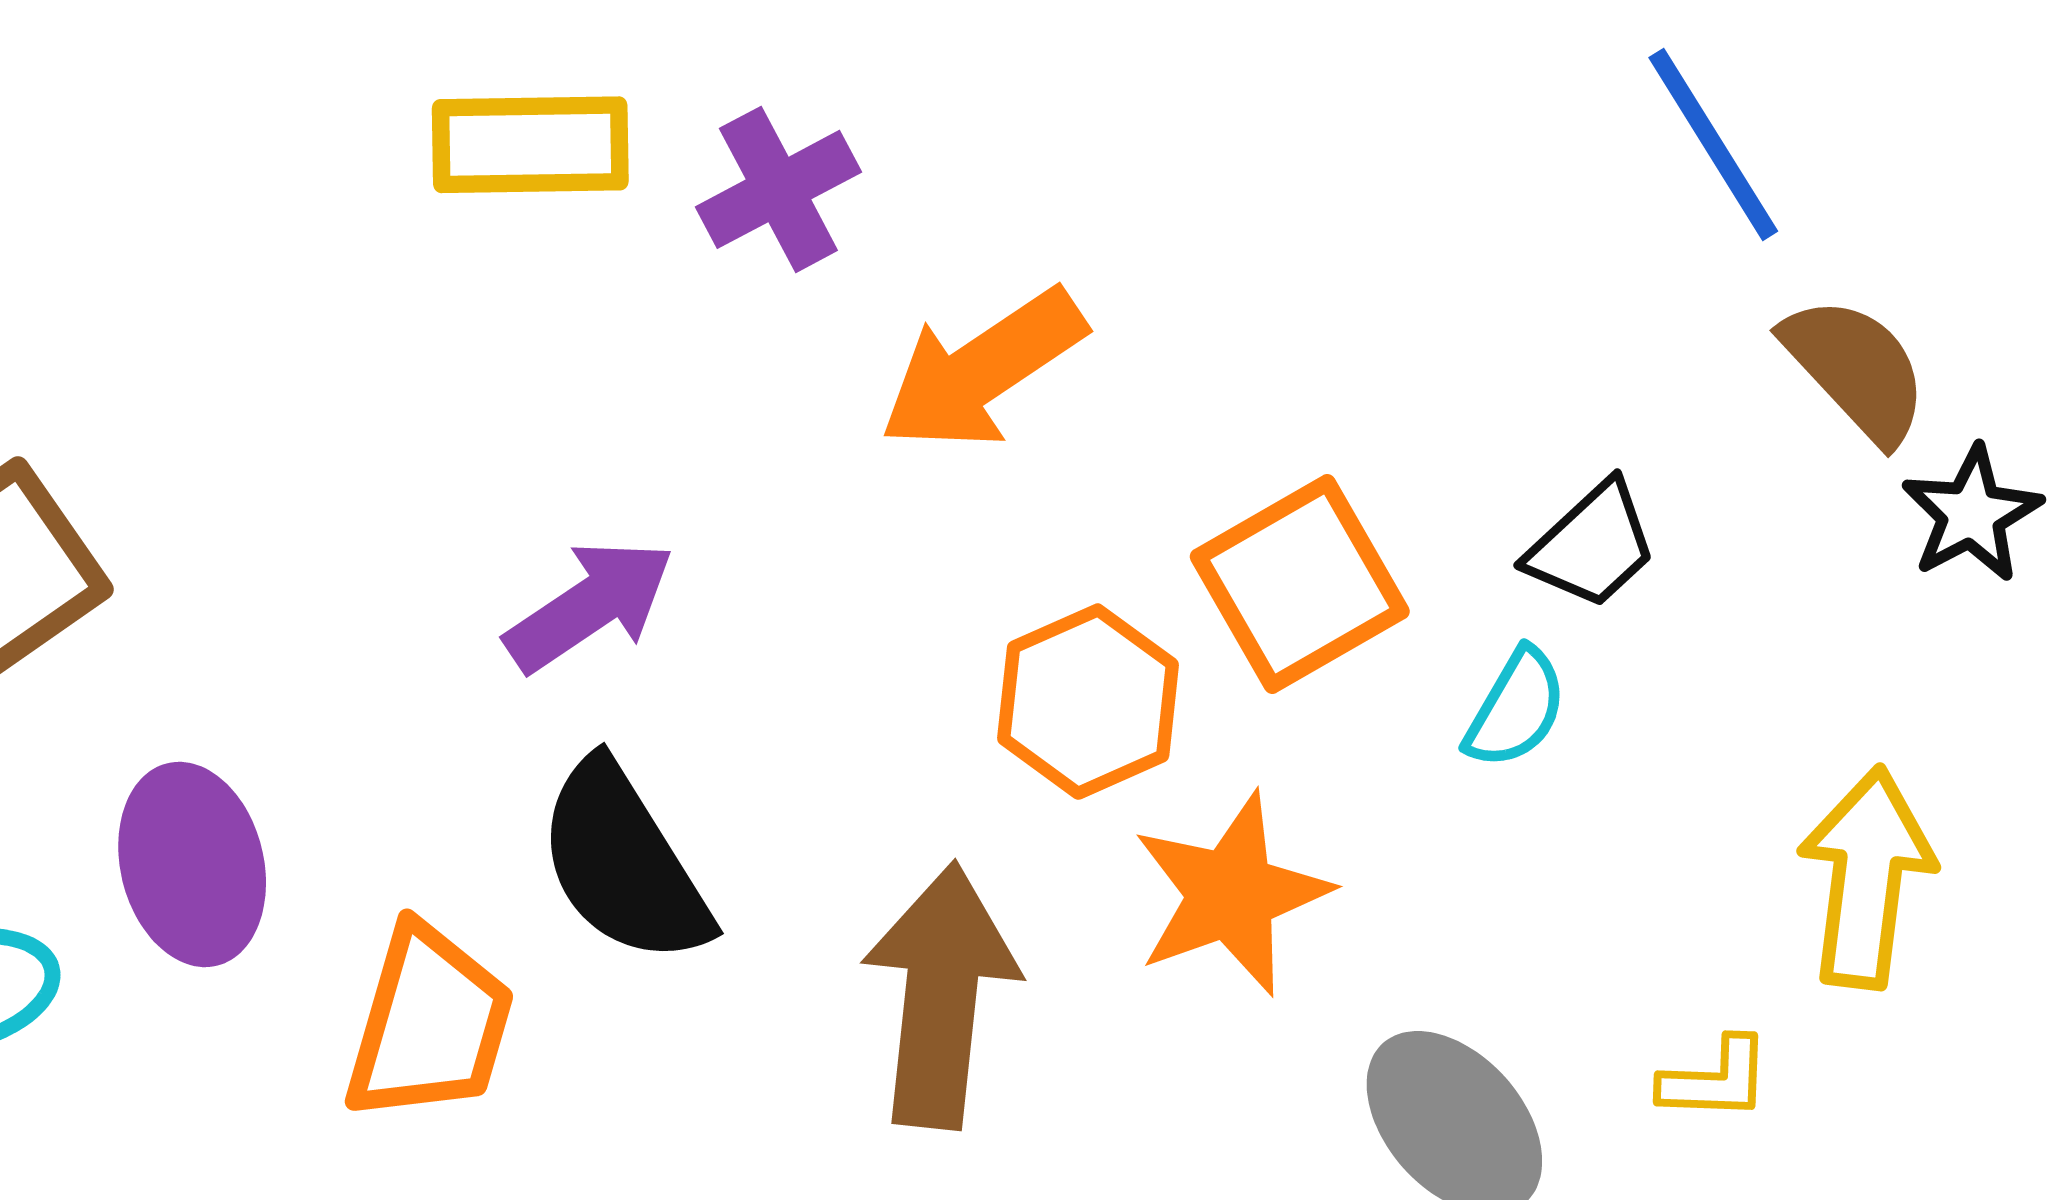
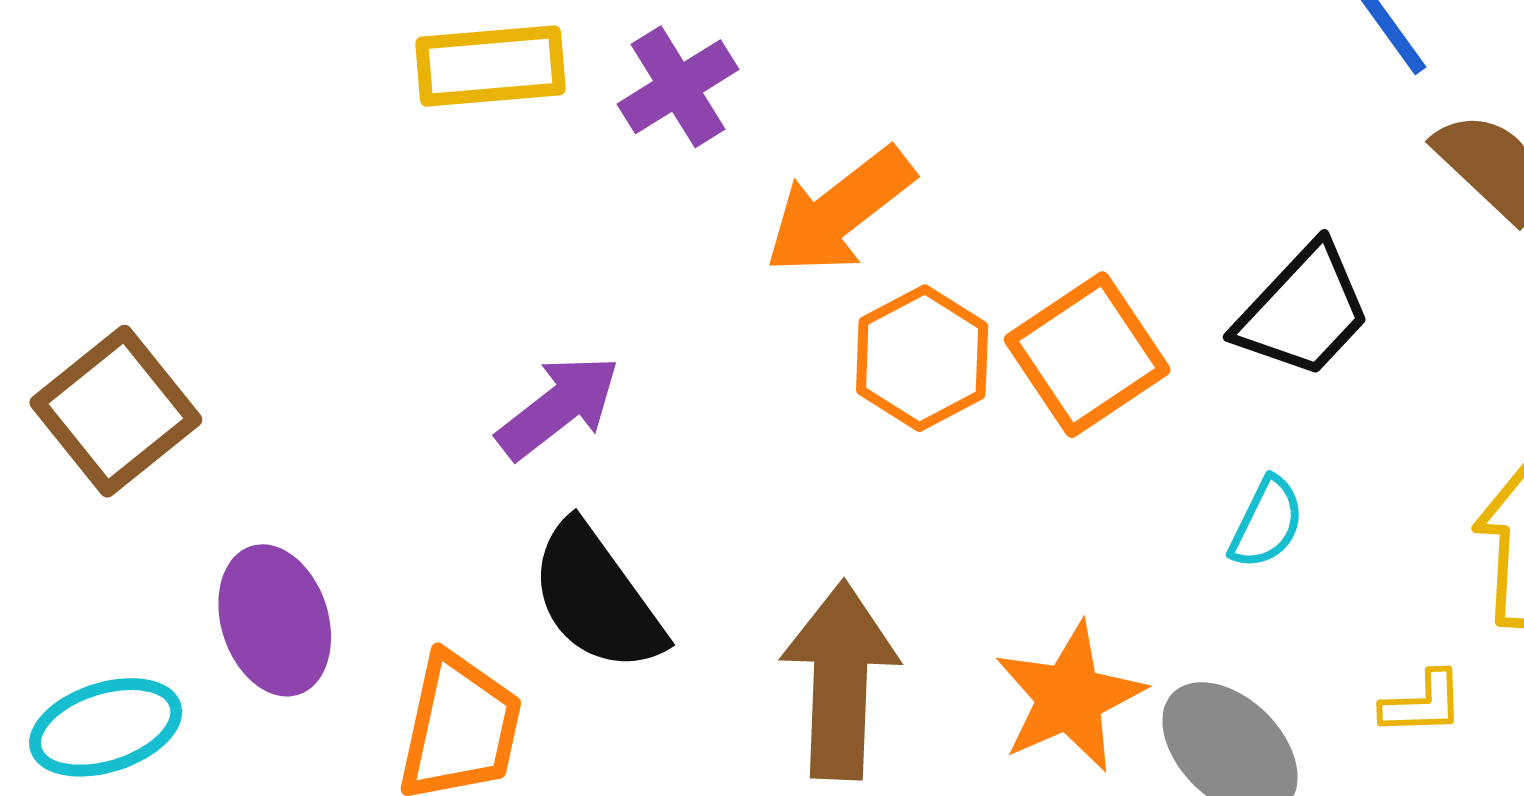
black trapezoid: (1592, 545) -> (1303, 311), size x1.4
orange hexagon: (1088, 702) -> (922, 358), moved
cyan semicircle: (1516, 709) -> (1267, 523), moved
orange star: (1231, 894) -> (1070, 697), moved

